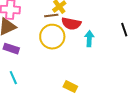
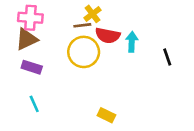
black line: (124, 30) -> (167, 57), moved
cyan arrow: (89, 39) -> (132, 42), moved

